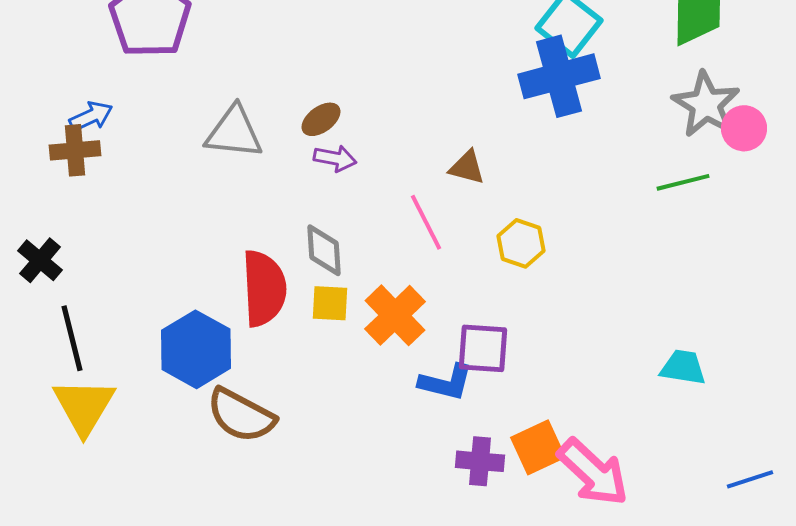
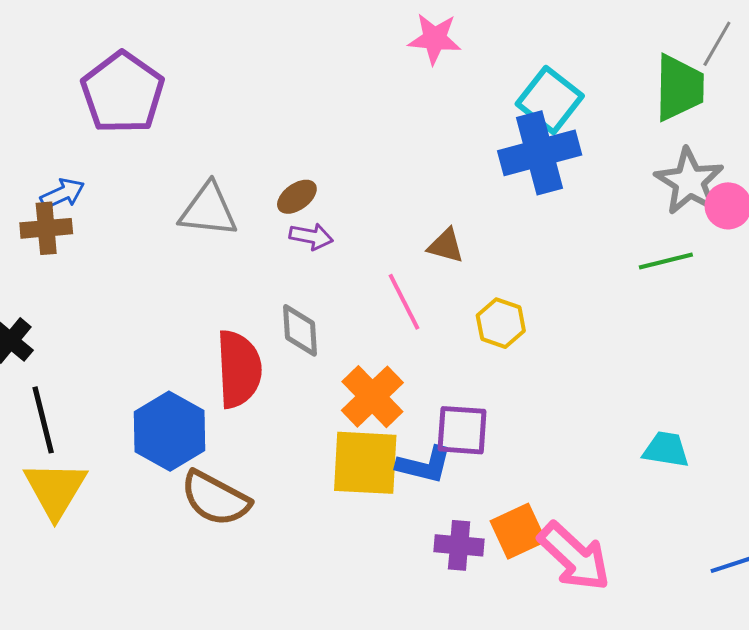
yellow square: (330, 303) -> (365, 463), moved, size x1.8

